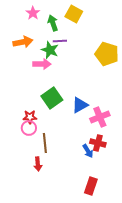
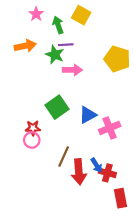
pink arrow: (42, 64) -> (72, 70), moved
brown line: (45, 143) -> (64, 156), moved, turned 30
red cross: (98, 143) -> (107, 173), moved
red arrow: (38, 164) -> (79, 172), moved, size x1.6
red rectangle: (91, 186) -> (121, 198), moved, turned -30

